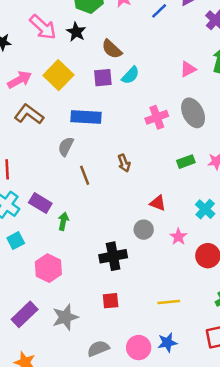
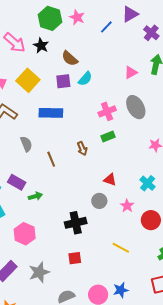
gray semicircle: (66, 147) -> (26, 144), moved, turned 133
green rectangle: (186, 162) -> (108, 136), moved
green arrow: (63, 221) -> (35, 196), turned 64
yellow line: (169, 302) -> (121, 248), moved, turned 36

